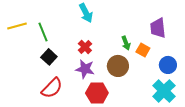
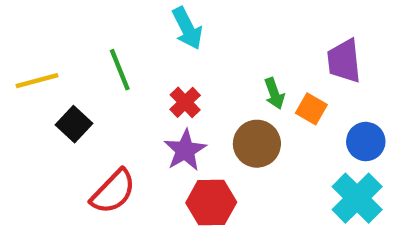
yellow line: (17, 26) -> (37, 81), moved
green line: (43, 32) -> (120, 70), moved
black square: (49, 57) -> (74, 124), moved
purple star: (85, 69) -> (185, 150), turned 30

